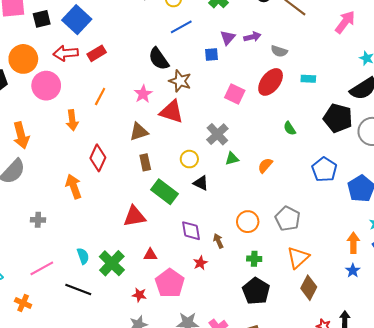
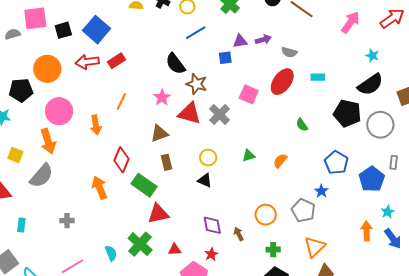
purple triangle: (228, 38) -> (240, 41), turned 42
pink circle: (46, 86) -> (59, 111), moved
gray cross: (217, 134) -> (220, 114), moved
black triangle: (201, 183) -> (205, 180), moved
green rectangle: (164, 192) -> (144, 185), moved
green cross: (112, 263) -> (140, 244), moved
red star: (200, 263) -> (211, 254), moved
blue star: (353, 270) -> (321, 191), moved

